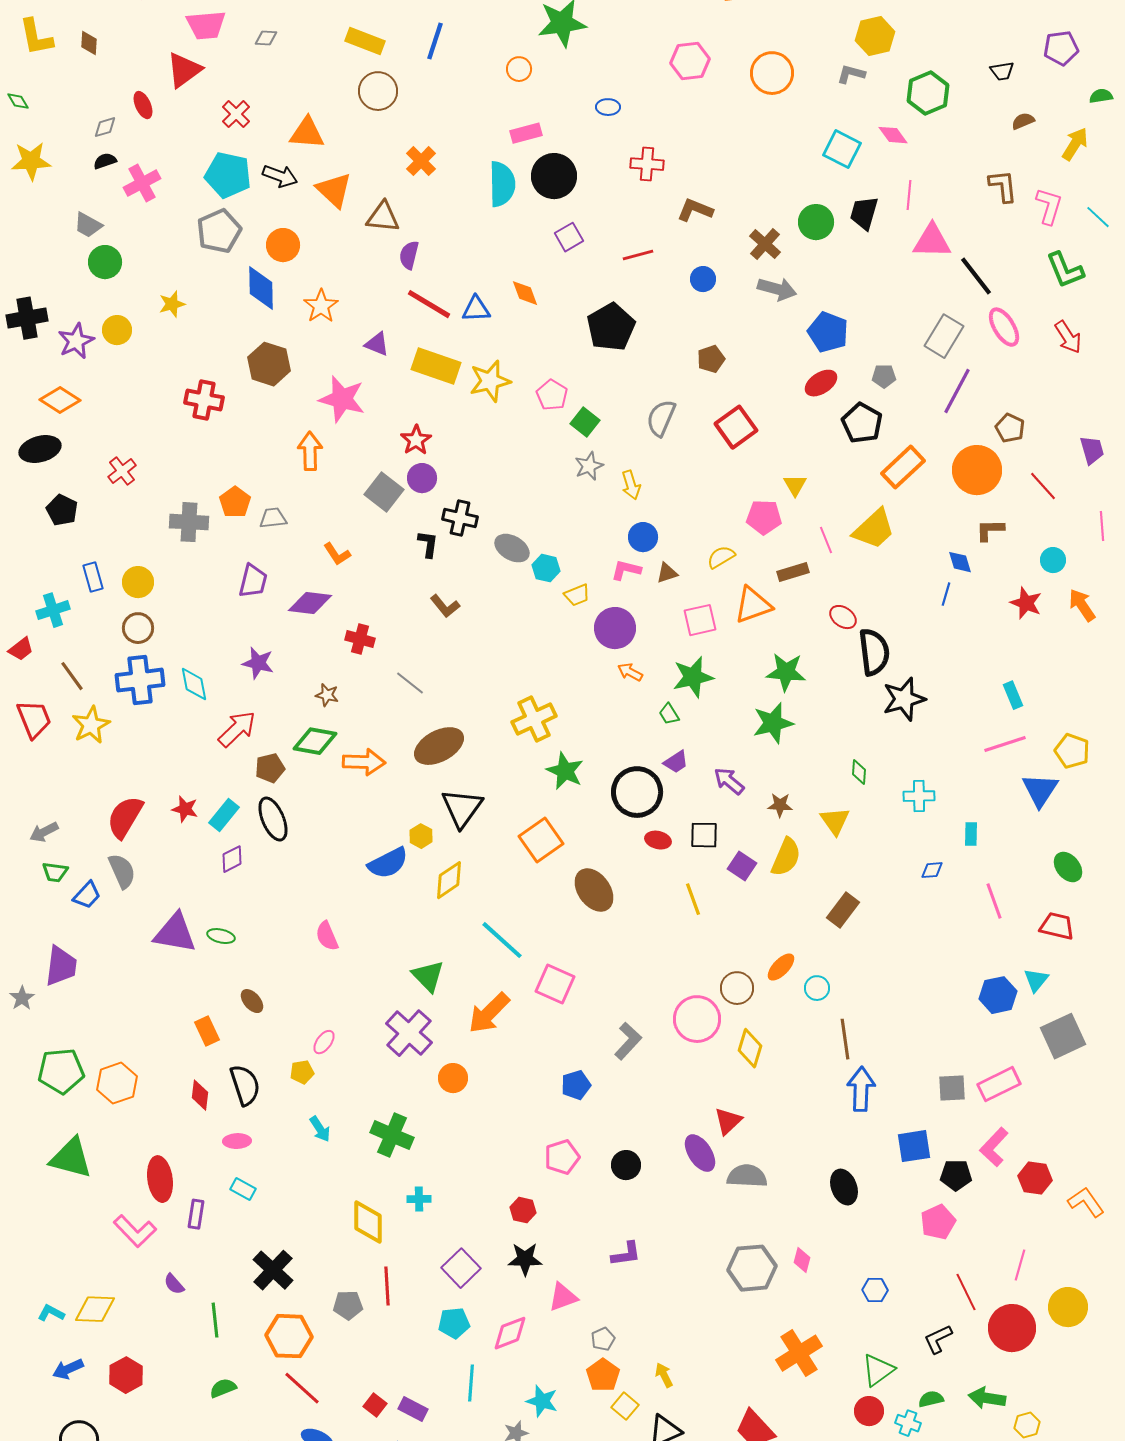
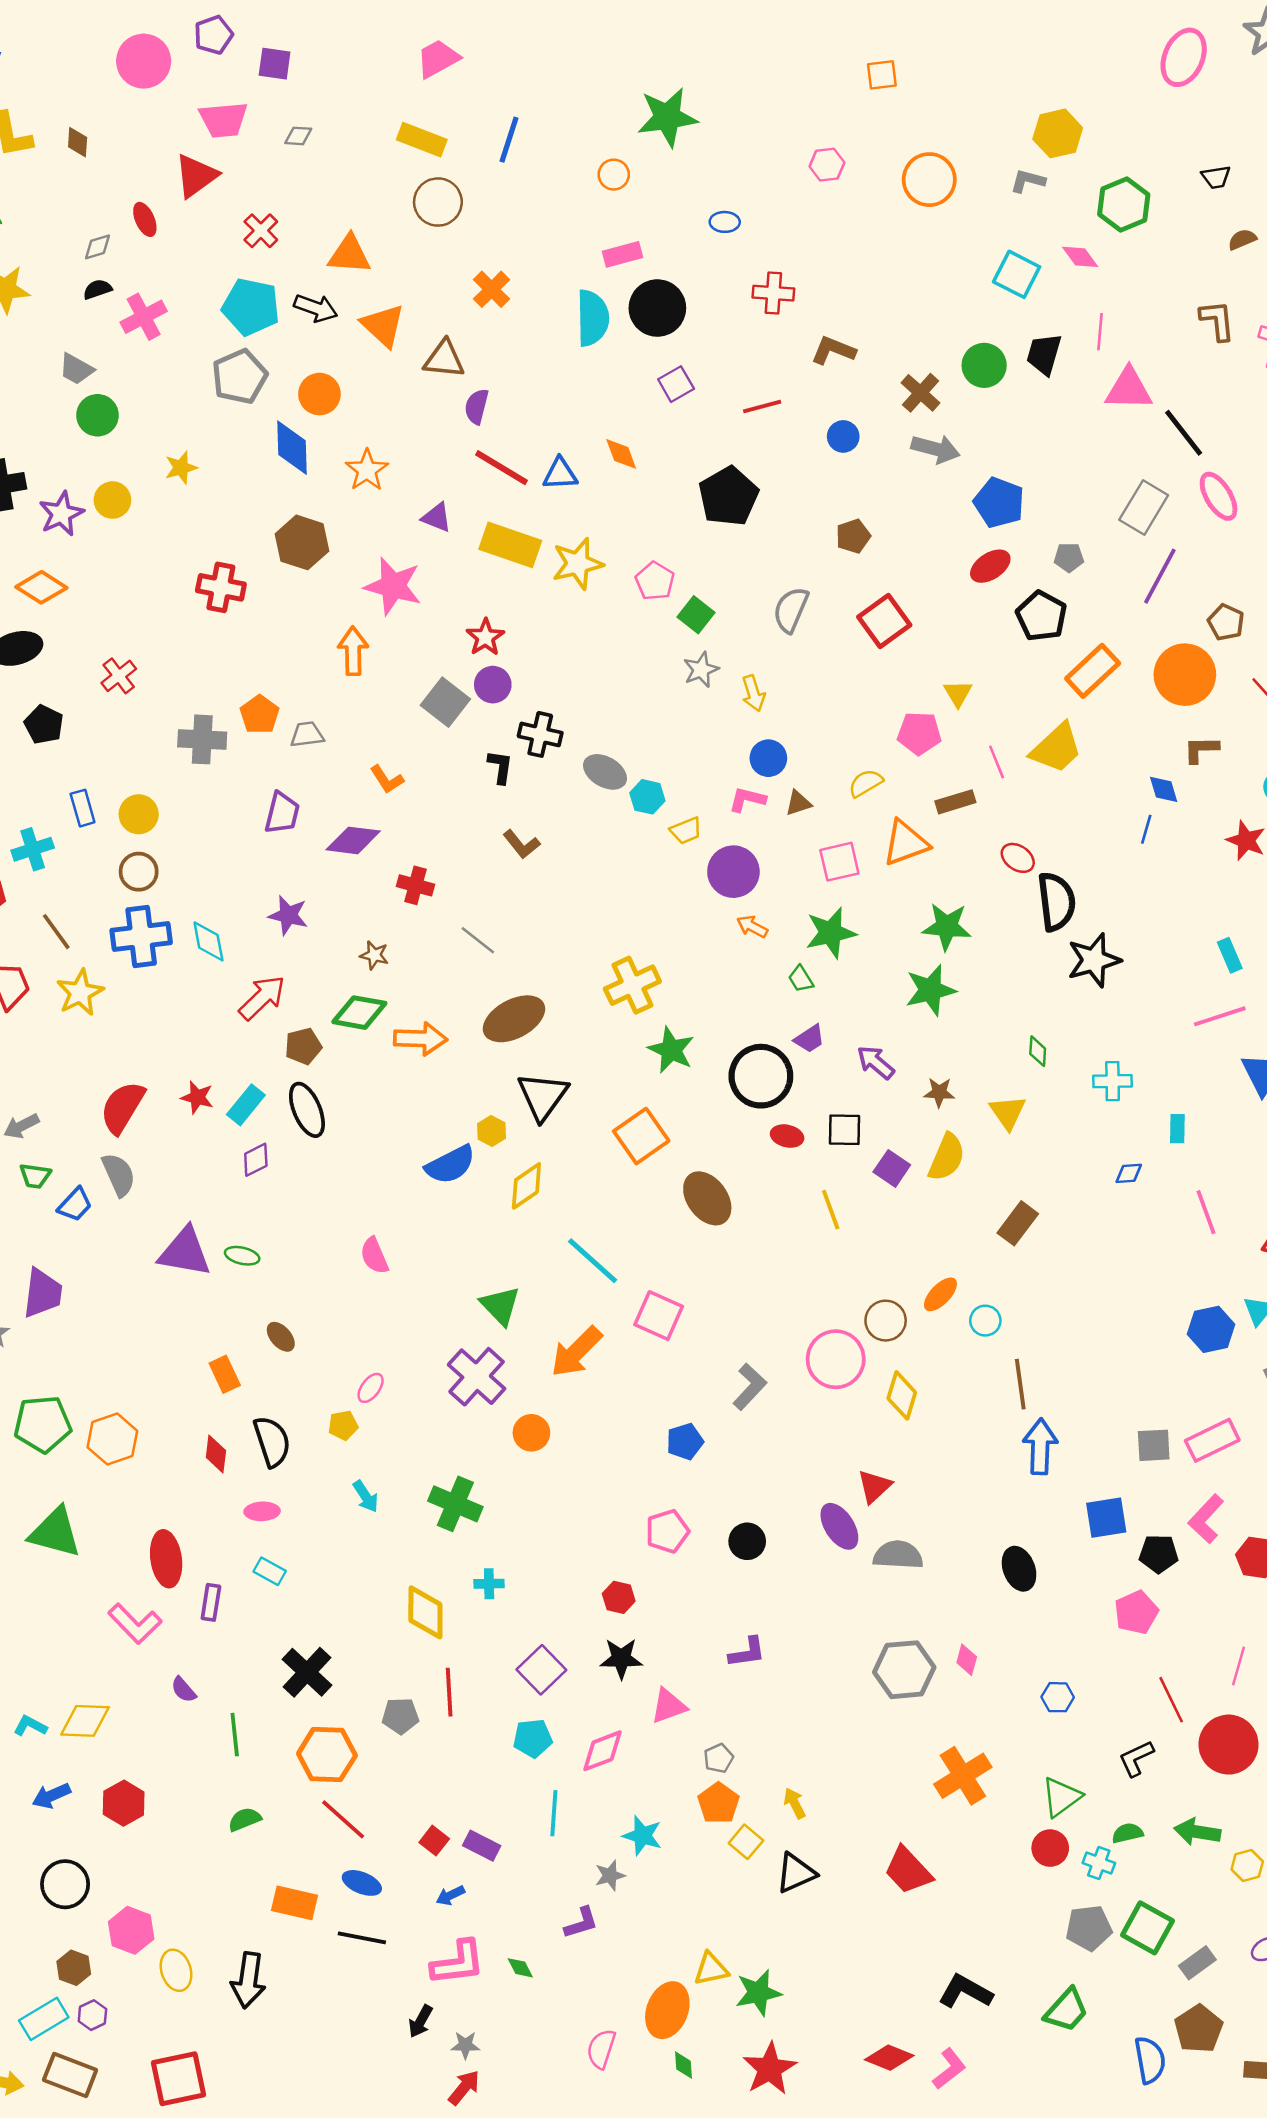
pink hexagon: (690, 61) -> (827, 165), size x0.7

